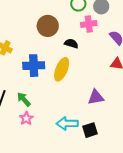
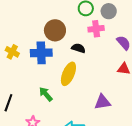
blue cross: (34, 66) -> (41, 53), moved
green arrow: (24, 99) -> (46, 94), moved

